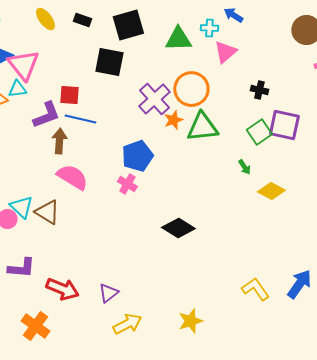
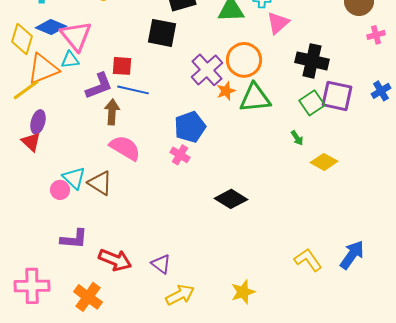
black cross: (259, 90) -> (312, 61), size x1.8
purple triangle: (108, 293) -> (161, 264), turned -45

